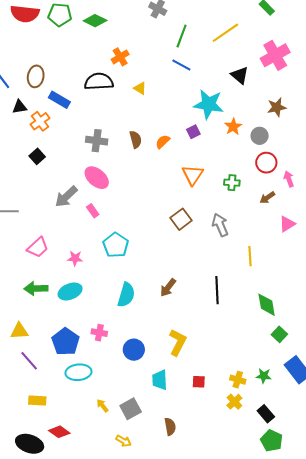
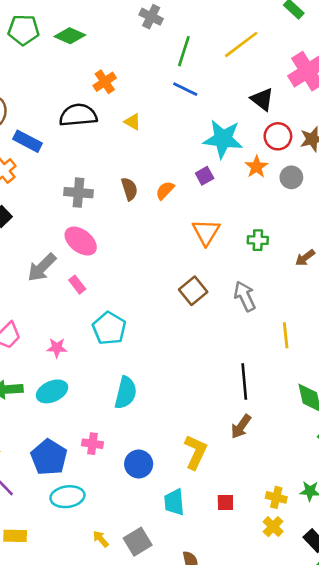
red circle: (266, 163) -> (278, 136), moved
brown arrow: (168, 288) -> (241, 426), moved

